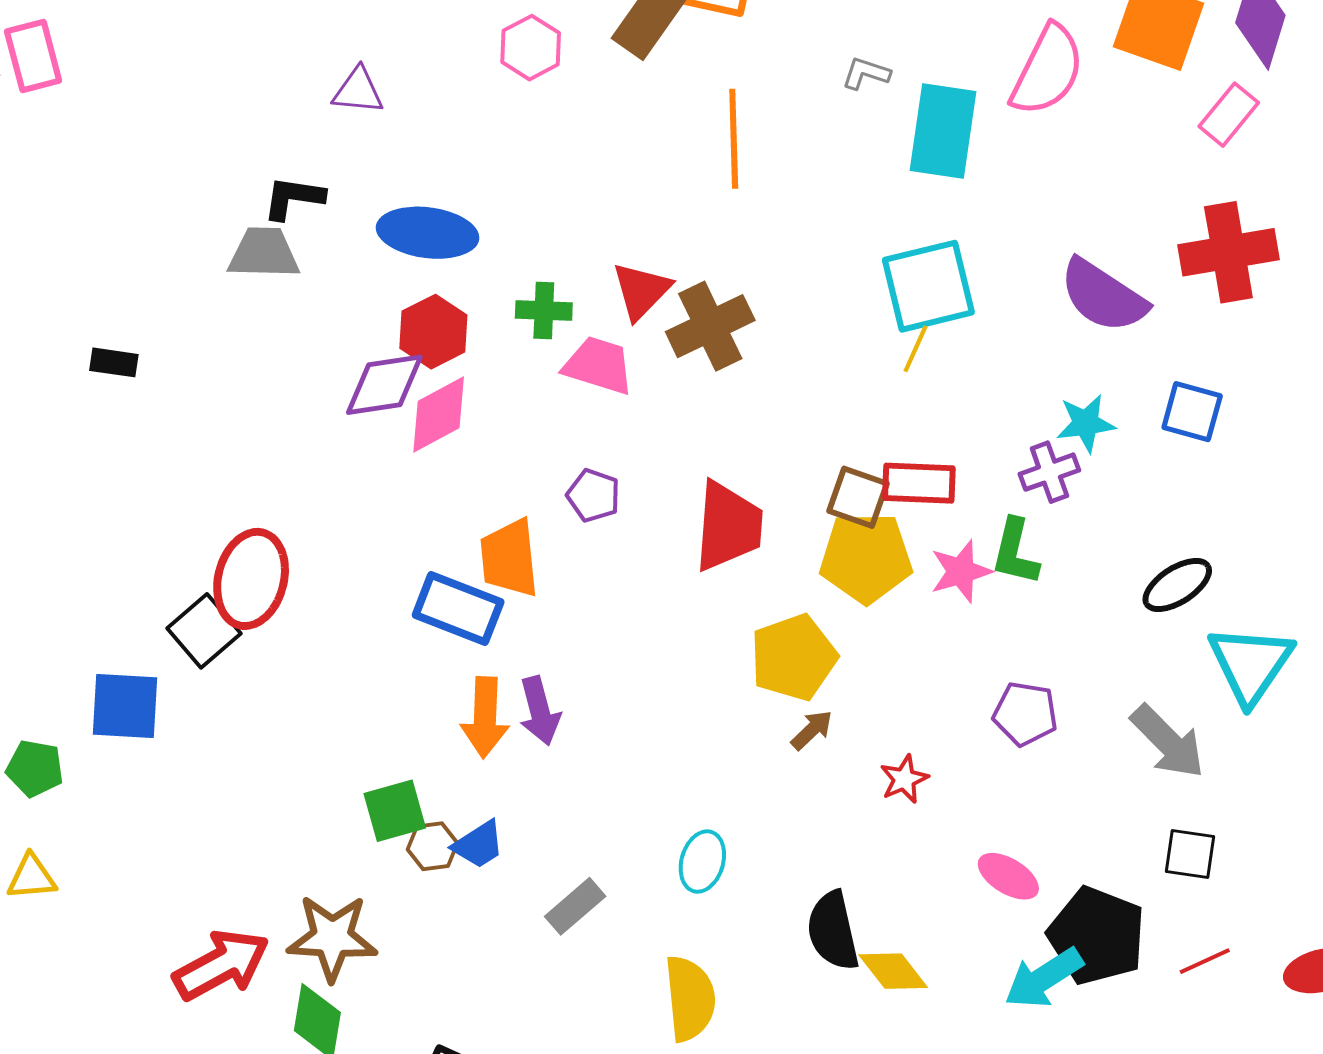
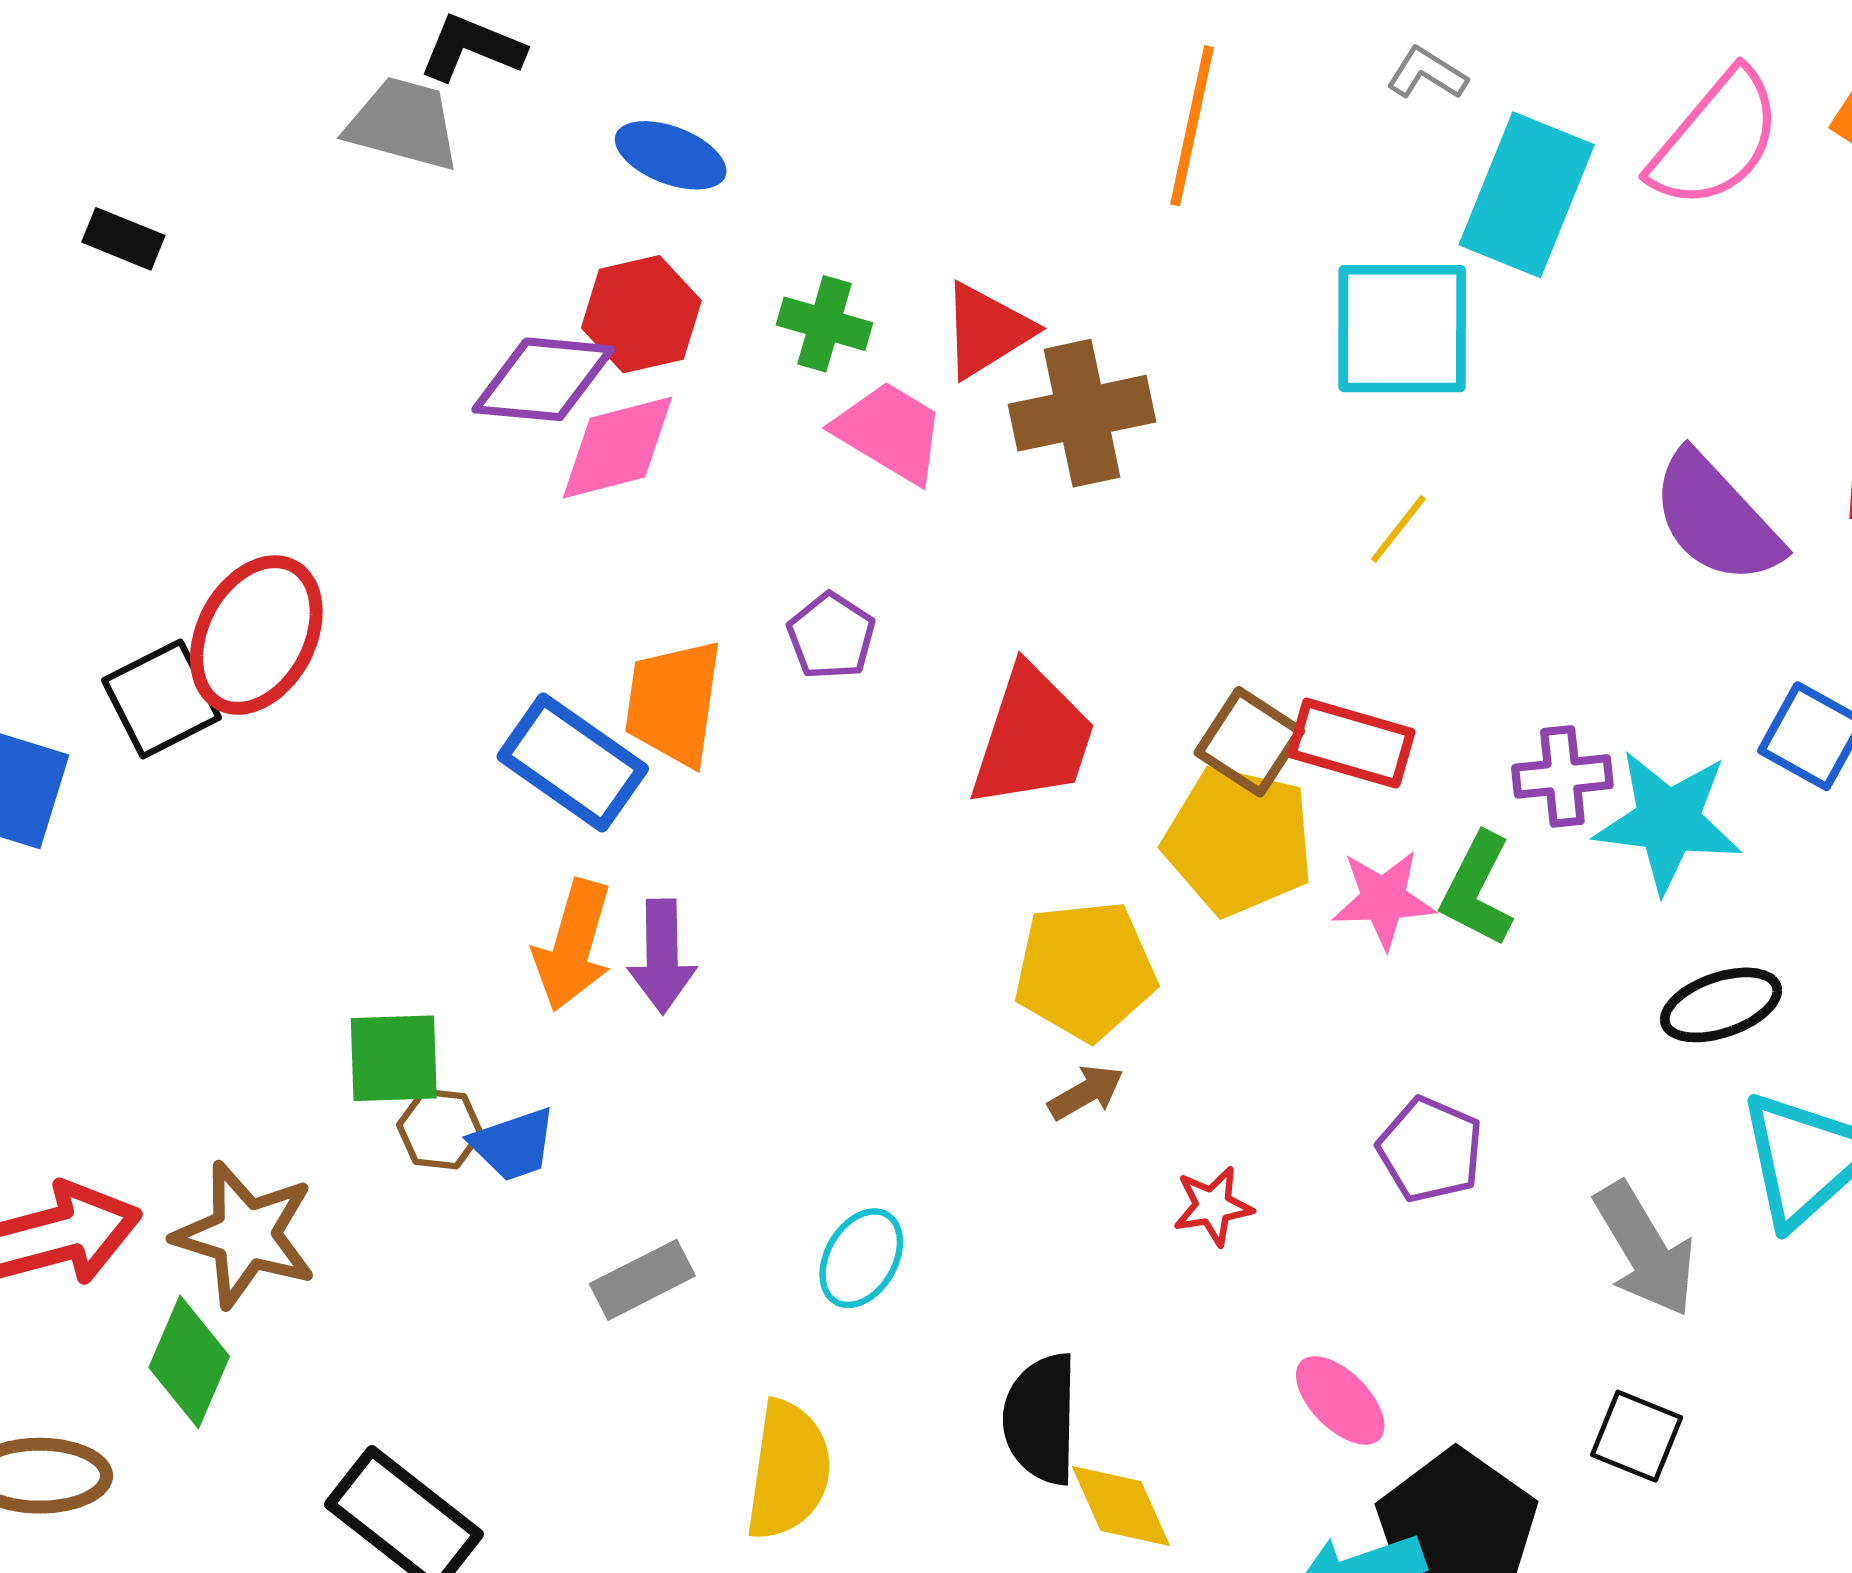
blue ellipse: (428, 233) -> (671, 155), size x0.7
cyan square: (928, 286) -> (1402, 329), moved
cyan star: (1086, 423) -> (1668, 821), moved, size x1.5

